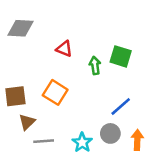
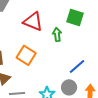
red triangle: (64, 49) -> (33, 21), size x1.5
green square: (121, 56) -> (75, 17), moved

